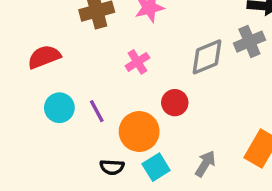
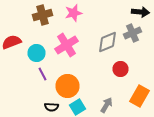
pink cross: (137, 62) -> (66, 45), size x1.6
red circle: (175, 103) -> (120, 69), moved
cyan circle: (59, 108) -> (36, 53), moved

